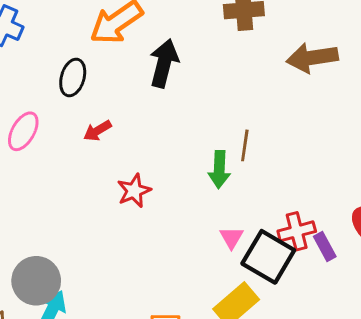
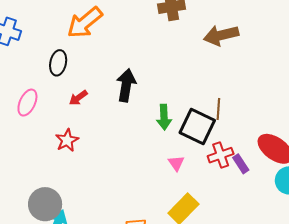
black arrow: (164, 63) -> (126, 85), moved
brown line: (245, 145) -> (218, 109), moved
red star: (134, 191) -> (67, 140), moved
black square: (268, 257) -> (197, 126), moved

